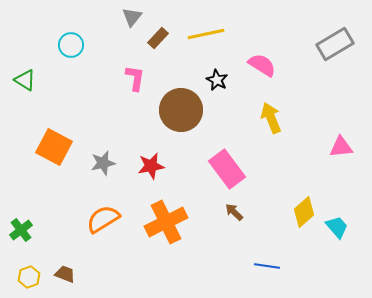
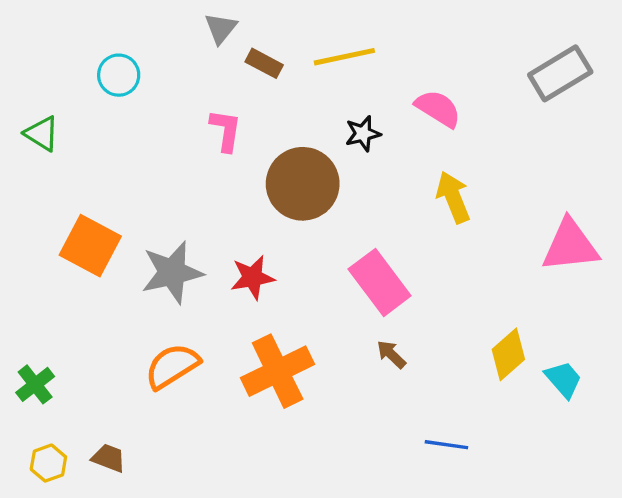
brown rectangle: (158, 38) -> (264, 63), turned 75
black star: (217, 80) -> (363, 134), turned 30
pink triangle: (341, 147) -> (570, 246), size x1.5
gray star: (103, 163) -> (172, 272), size x1.5

